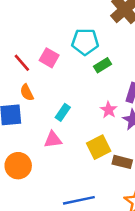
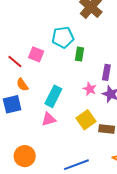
green rectangle: (102, 65) -> (80, 54), turned -40
cyan rectangle: (63, 112) -> (53, 96), size x1.5
orange circle: (18, 166) -> (25, 156), moved

